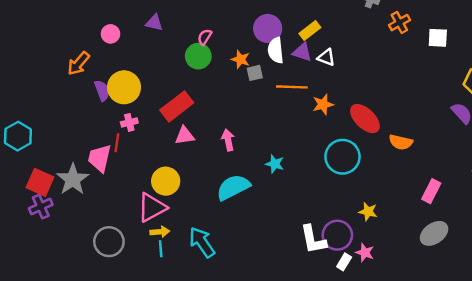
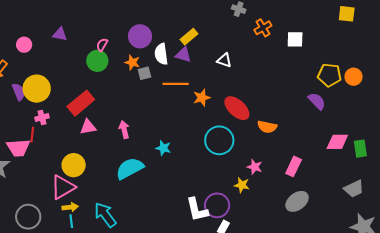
purple circle: (268, 28) -> (140, 36), moved
white triangle: (326, 57) -> (224, 60), moved
pink trapezoid: (100, 158) -> (18, 148), turned -105
pink star: (365, 253) -> (255, 167), moved

